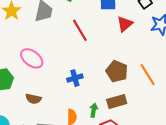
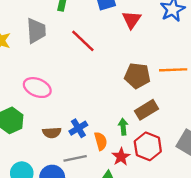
orange line: (148, 75) -> (173, 70), turned -45
blue cross: (75, 78) -> (78, 128), moved

